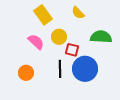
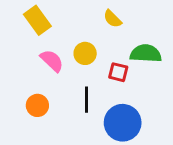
yellow rectangle: (43, 15) -> (37, 20), moved
red square: (72, 50) -> (118, 72), moved
blue circle: (85, 69) -> (123, 123), moved

